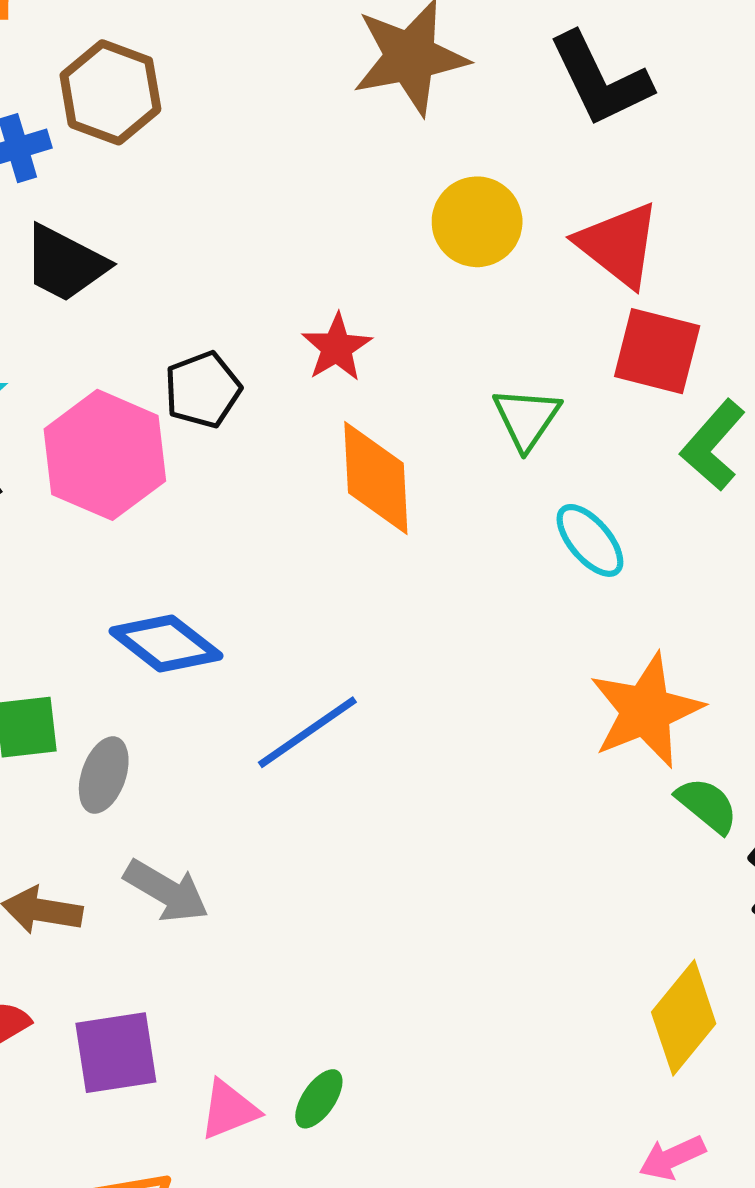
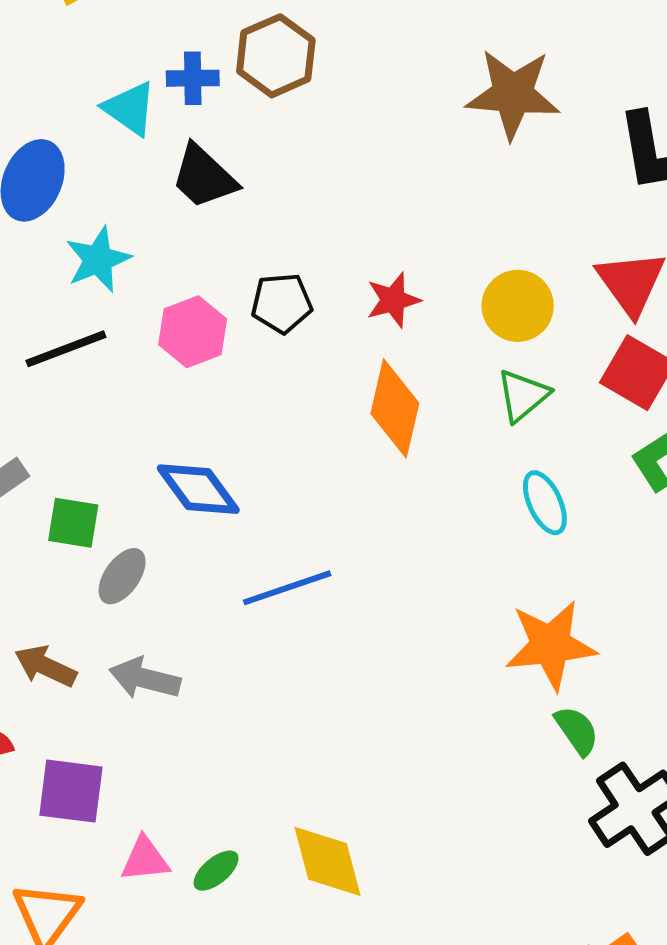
yellow circle: (477, 222) -> (518, 306), moved
pink hexagon: (105, 455) -> (193, 332), size x0.7
gray arrow: (166, 891) -> (145, 678), turned 148
yellow diamond: (684, 1018) -> (327, 861), moved, turned -70

